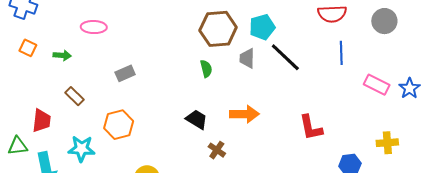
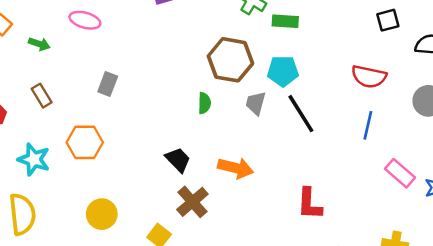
gray rectangle: (125, 73) -> (108, 84), turned -60
brown cross: (217, 150) -> (192, 202), size x1.5

